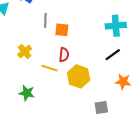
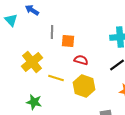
yellow cross: (25, 52) -> (32, 62), size x1.5
red semicircle: (64, 55) -> (81, 60), moved, turned -80

